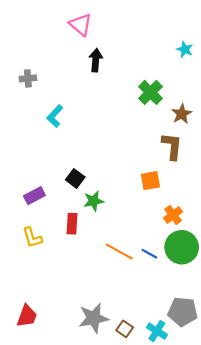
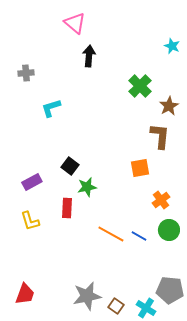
cyan L-shape: (55, 116) -> (51, 108), turned 30
green circle: (182, 247) -> (169, 230), size x0.7

